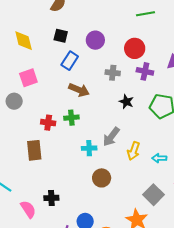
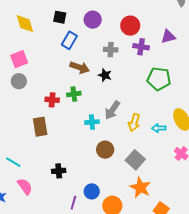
pink square: (28, 78) -> (19, 59), moved
black star: (126, 102) -> (105, 75), moved
gray square: (153, 195) -> (135, 160), moved
pink semicircle: (28, 209) -> (25, 186), moved

